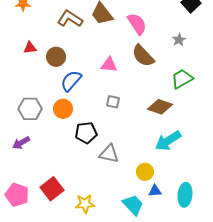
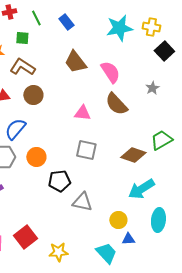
brown L-shape: (70, 19) -> (22, 67), moved
brown circle: (56, 57) -> (33, 95), moved
green trapezoid: (182, 79) -> (161, 140), moved
blue semicircle: (71, 81) -> (15, 129), moved
gray square: (113, 102) -> (86, 150), size x1.5
cyan ellipse: (185, 195) -> (158, 220), moved

